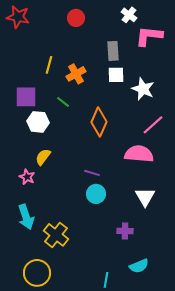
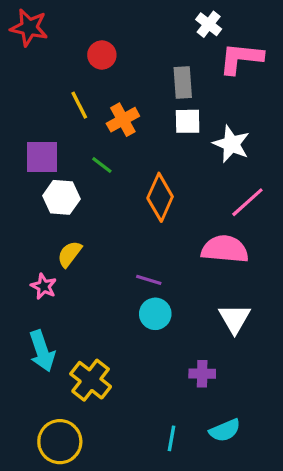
red circle: (76, 18) -> (102, 55), moved
yellow line: (49, 65) -> (79, 105), turned -42
cyan line: (106, 280) -> (171, 438), moved

